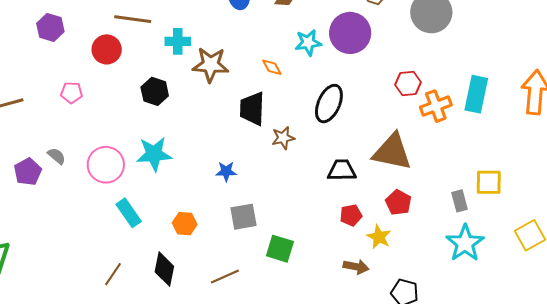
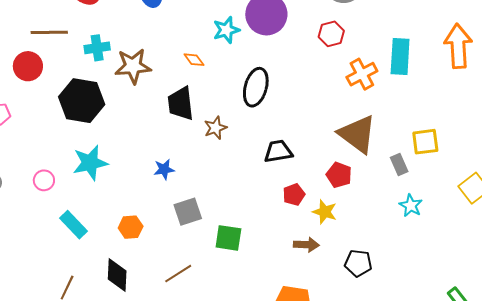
red hexagon: (408, 84) -> (331, 34), moved
black hexagon: (155, 91) -> (82, 101), size x1.6
brown triangle: (392, 152) -> (357, 134), moved, turned 33
pink circle: (106, 165) -> (44, 180), size x0.6
cyan star: (465, 243) -> (411, 206), size x0.6

